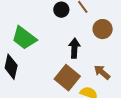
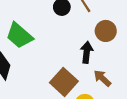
black arrow: (74, 48) -> (87, 52), moved

